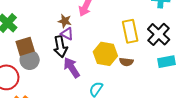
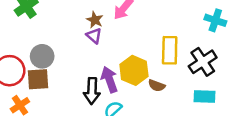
brown square: (25, 46) -> (38, 79), moved
black arrow: (60, 47) -> (92, 91), moved
purple arrow: (72, 68) -> (109, 80), moved

